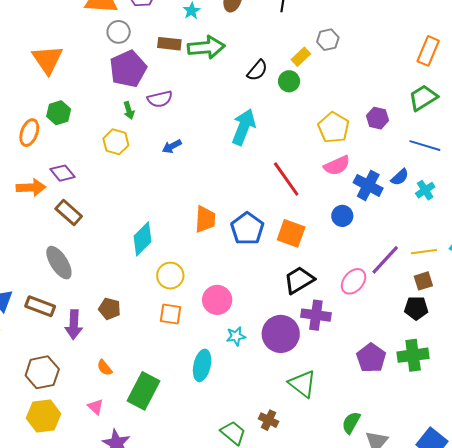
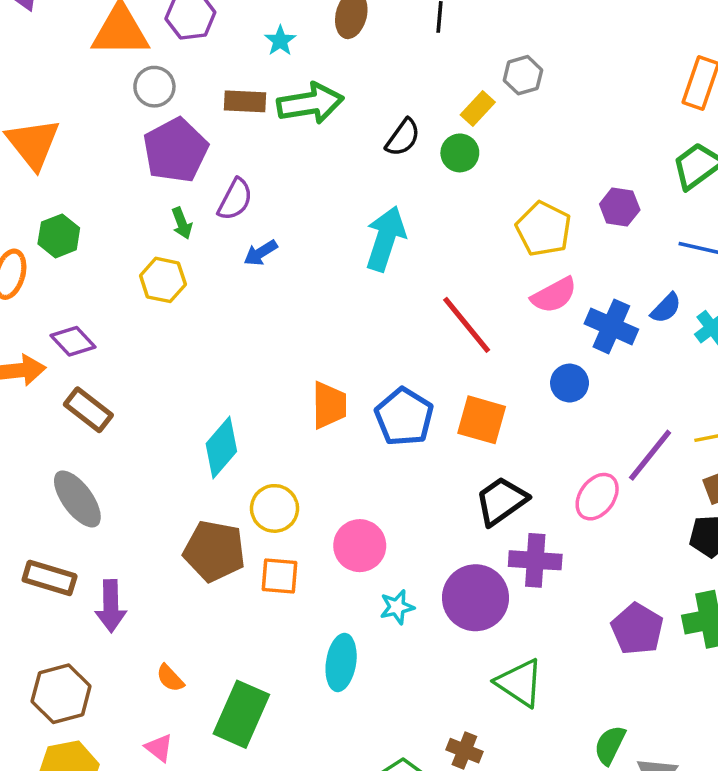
purple semicircle: (160, 99) -> (235, 199), turned -45
blue arrow: (172, 146) -> (261, 253), moved
brown pentagon: (110, 309) -> (214, 551), moved, size x1.6

